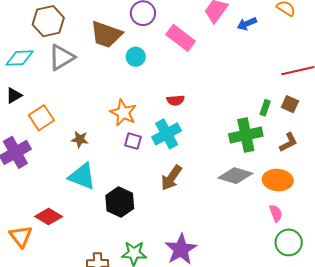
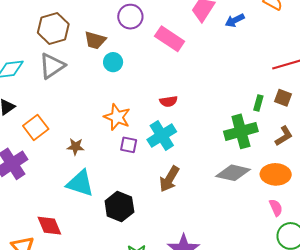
brown hexagon: (48, 21) -> (53, 28), moved
brown trapezoid: (106, 35) -> (95, 40), size x0.7
cyan circle: (136, 57) -> (113, 62), moved
red diamond: (49, 217) -> (49, 226), turned 40

